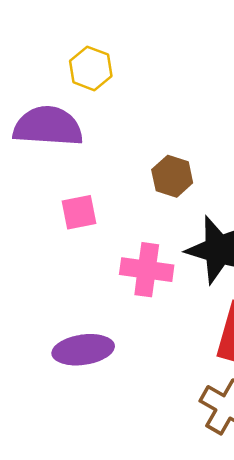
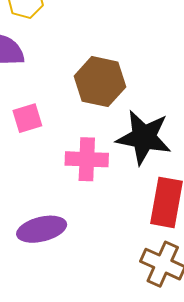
brown hexagon: (172, 176) -> (100, 82), size x1.5

